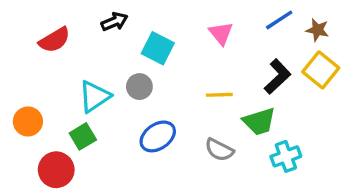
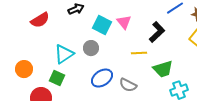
pink triangle: (221, 33) -> (124, 22), moved
black L-shape: (278, 77) -> (157, 32), moved
green square: (83, 136) -> (57, 78), turned -35
gray semicircle: (219, 150) -> (128, 85), moved

